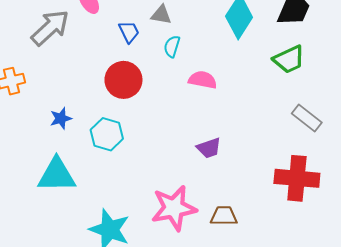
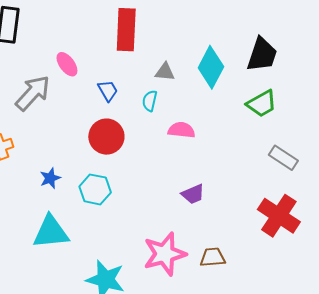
gray triangle: (161, 15) -> (165, 72), moved
red cross: (297, 178) -> (279, 216), turned 33

